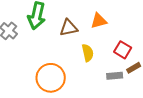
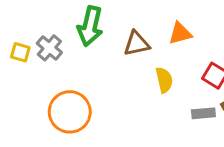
orange circle: (51, 78) -> (70, 112), moved

